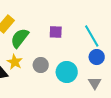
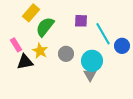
cyan line: (92, 36) -> (103, 34), moved
gray triangle: (95, 83) -> (90, 75), moved

